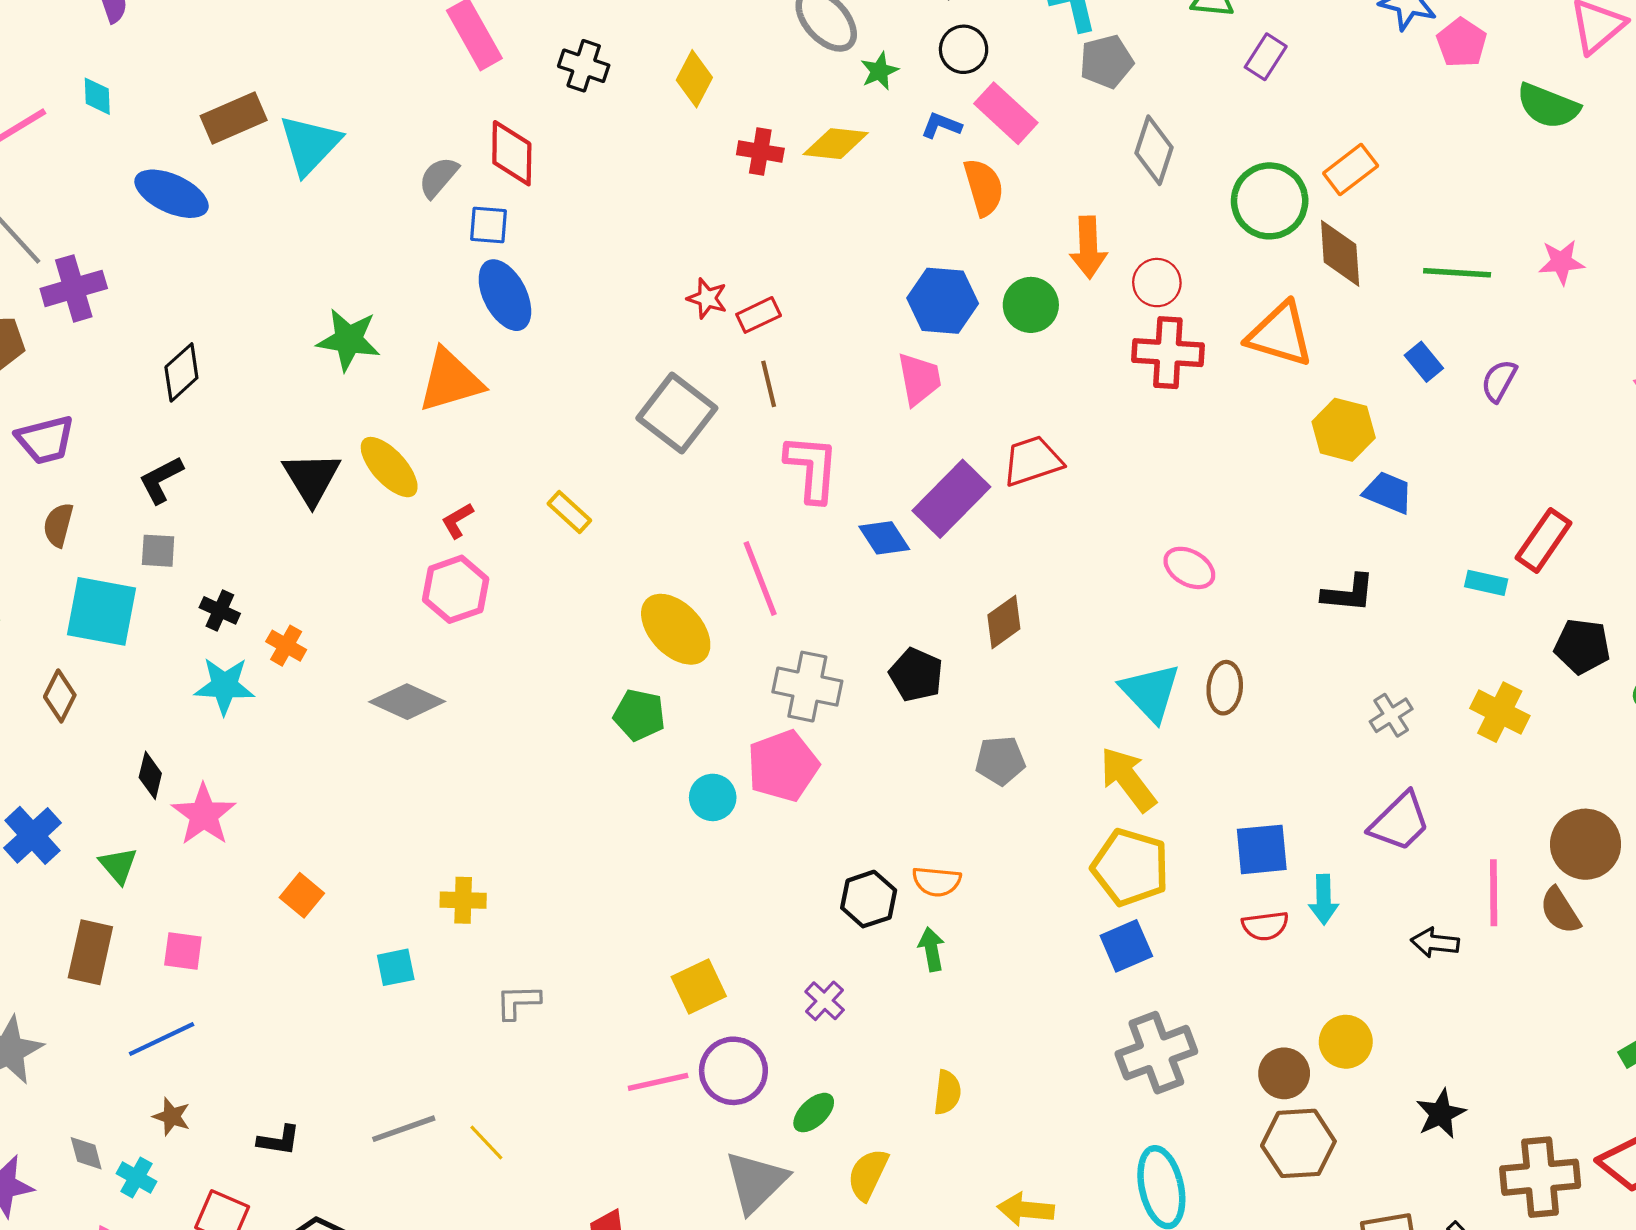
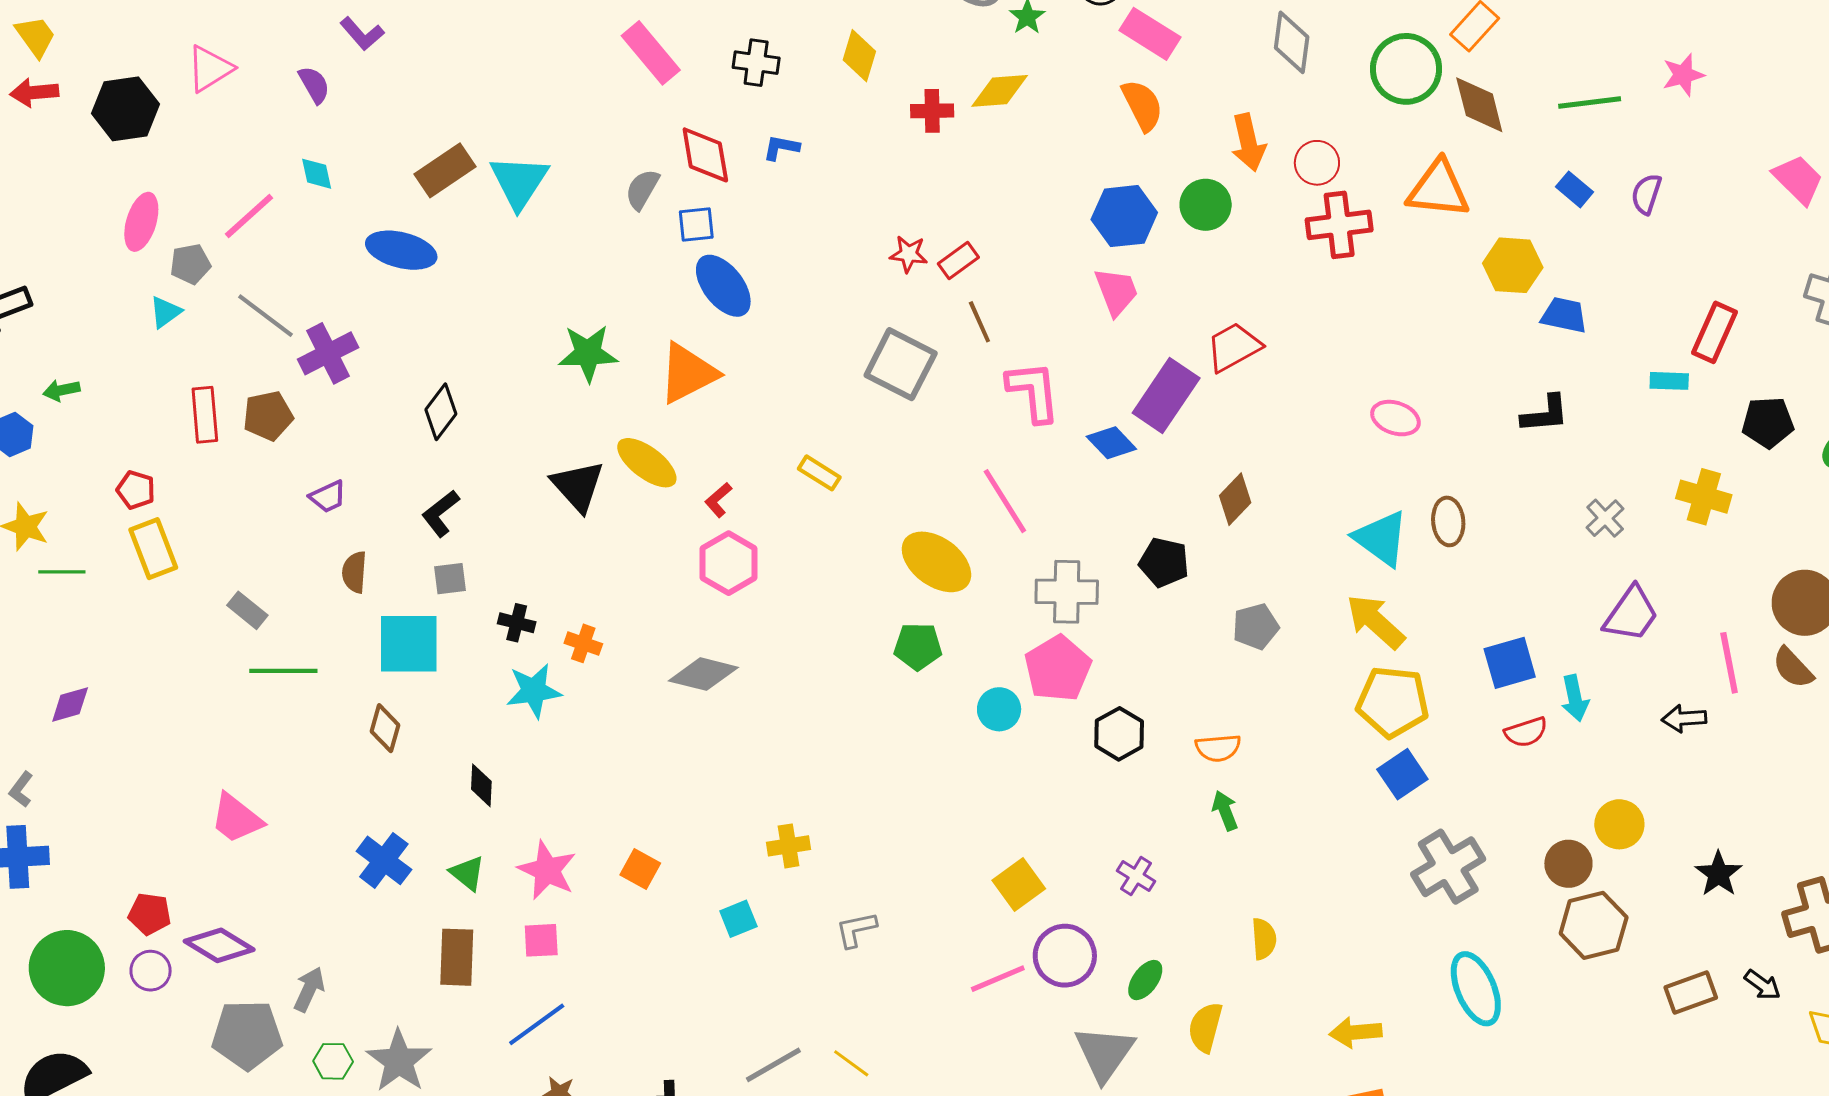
blue L-shape: (941, 125) -> (781, 148), moved
purple trapezoid: (45, 440) -> (328, 497), size x0.7
pink star: (204, 815) -> (547, 870), moved
black hexagon: (869, 899) -> (1119, 734), moved

